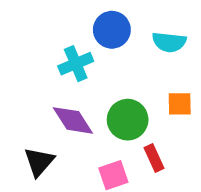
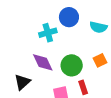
orange square: (180, 104) -> (100, 60), turned -32

